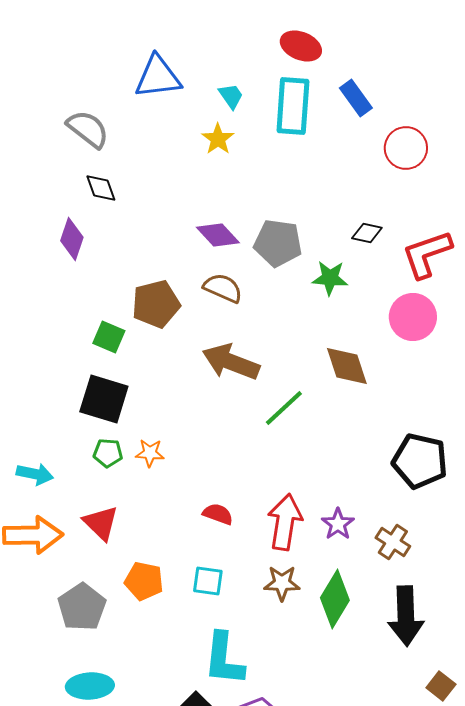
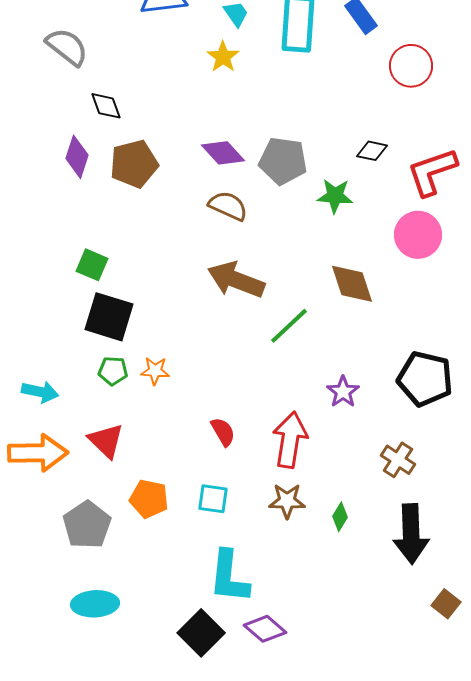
gray semicircle: (88, 129) -> (67, 47), moved
brown pentagon: (156, 304) -> (134, 164), moved
green square: (109, 337) -> (92, 265), moved
red semicircle: (218, 514) -> (223, 432), turned 40
purple star: (338, 524) -> (343, 392), moved
green diamond: (335, 599) -> (340, 517), size x0.5

